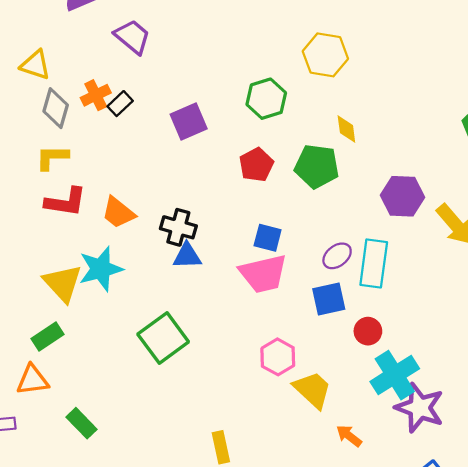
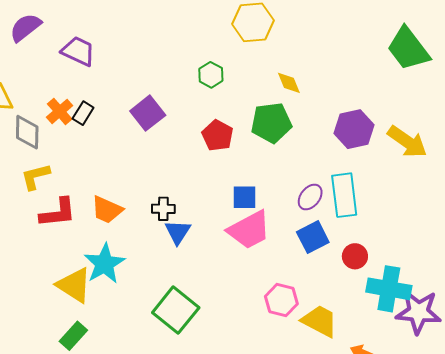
green hexagon: (266, 99) -> (211, 75), size x0.7
black cross: (178, 227) -> (163, 209), size x0.7
blue triangle: (187, 256) -> (178, 232), turned -40
cyan cross: (395, 375) -> (389, 289), turned -33

